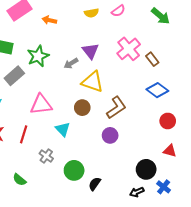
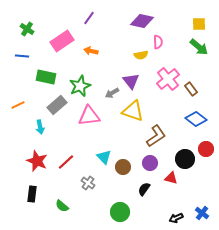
pink semicircle: (118, 11) -> (158, 42), turned -56
yellow semicircle: (92, 13) -> (141, 55), moved
pink triangle: (41, 105) -> (89, 116), moved
brown circle: (82, 108) -> (123, 167), moved
red line: (24, 134) -> (66, 162), turned 30
red triangle: (170, 151) -> (171, 178), moved
black circle: (146, 169) -> (185, 159), moved
green circle: (74, 170) -> (120, 212), moved
black semicircle: (95, 184) -> (144, 189), moved

